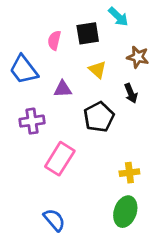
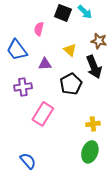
black square: (88, 33) -> (63, 13), moved, turned 30
black arrow: (131, 93) -> (94, 67), size x1.6
blue semicircle: (54, 220) -> (28, 161), moved

